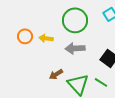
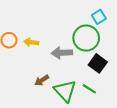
green circle: (75, 20) -> (86, 38), moved

